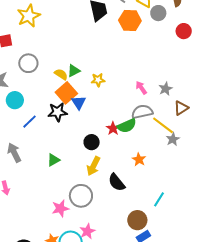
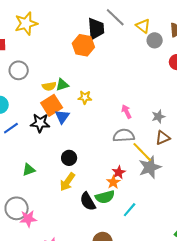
orange hexagon: (130, 21) -> (83, 45), moved
yellow semicircle: (61, 74) -> (49, 86), turned 128
gray star: (166, 89) -> (158, 116), moved
green semicircle: (127, 126) -> (105, 197), moved
red star: (113, 128) -> (119, 172), moved
gray star: (173, 139) -> (150, 167), size x1.6
gray circle: (81, 196) -> (17, 208), moved
cyan line: (159, 199) -> (130, 210), moved

